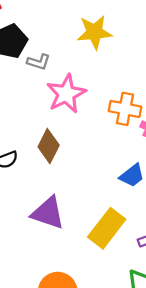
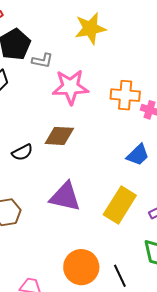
pink star: (66, 94) -> (70, 87), turned 30
brown diamond: (49, 146) -> (59, 136), turned 72

